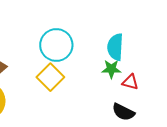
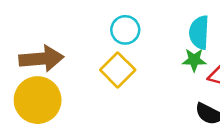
cyan circle: (56, 45) -> (125, 30), size x0.7

